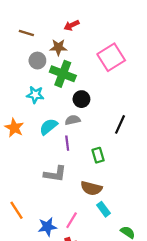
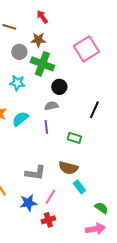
red arrow: (72, 25) -> (42, 17), moved, turned 80
cyan semicircle: (48, 127) -> (20, 119), moved
green rectangle: (98, 155) -> (74, 138), turned -56
gray L-shape: (55, 174) -> (35, 173), moved

